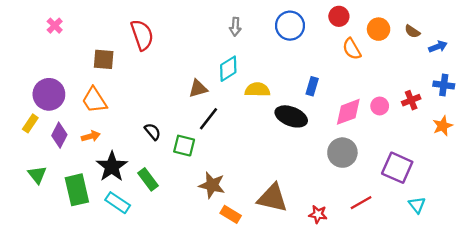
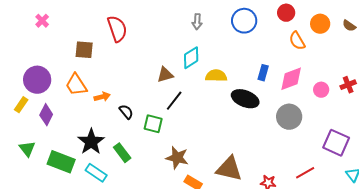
pink diamond: (348, 112) -> (291, 79), moved
orange arrow: (91, 136) -> (102, 97), moved
gray circle: (342, 153) -> (289, 117), moved
green rectangle: (77, 190) -> (61, 162), turned -56

